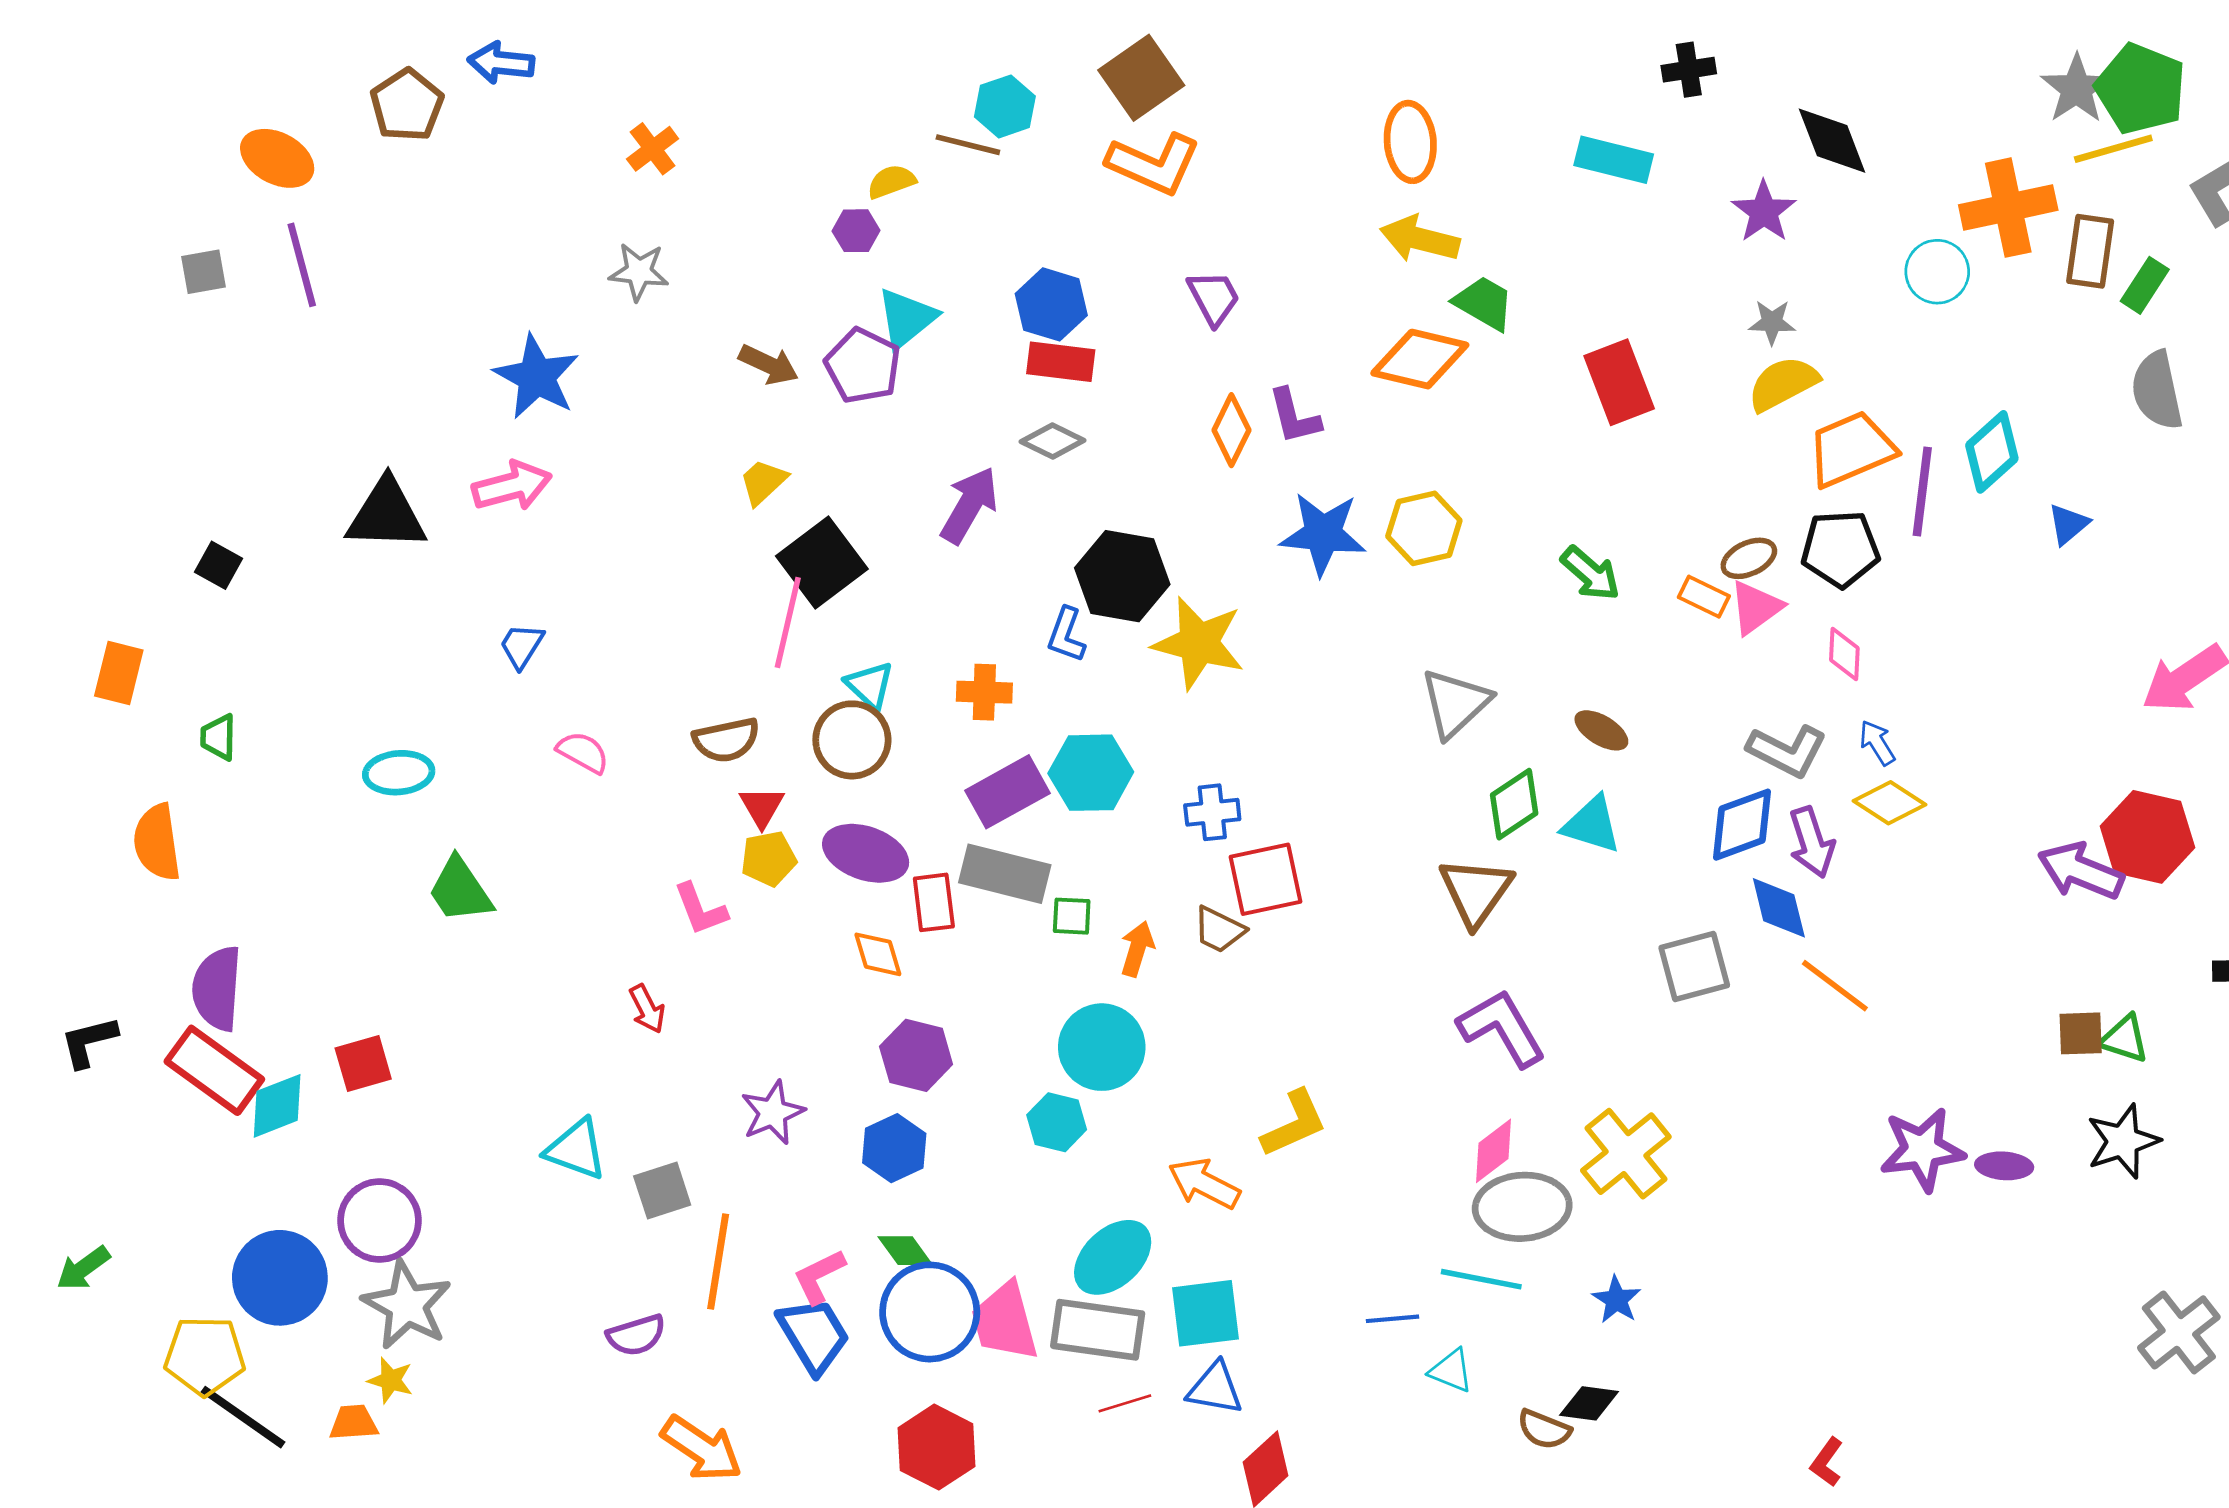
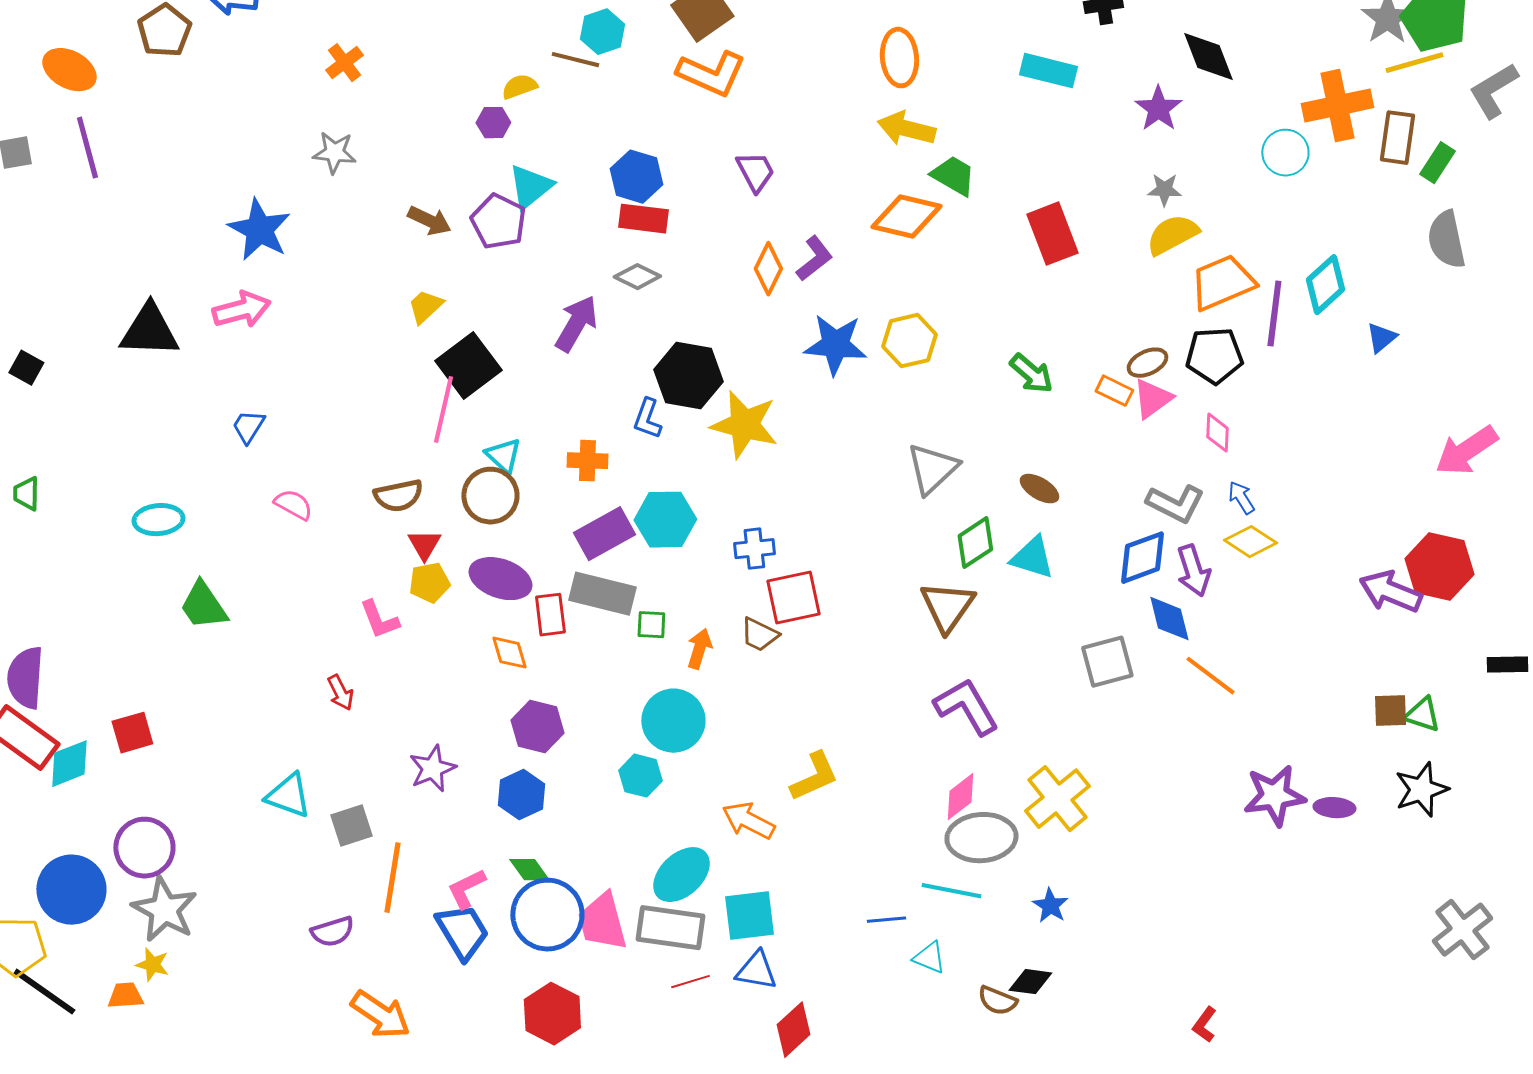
purple L-shape: (1294, 416) -> (814, 259), turned -114

